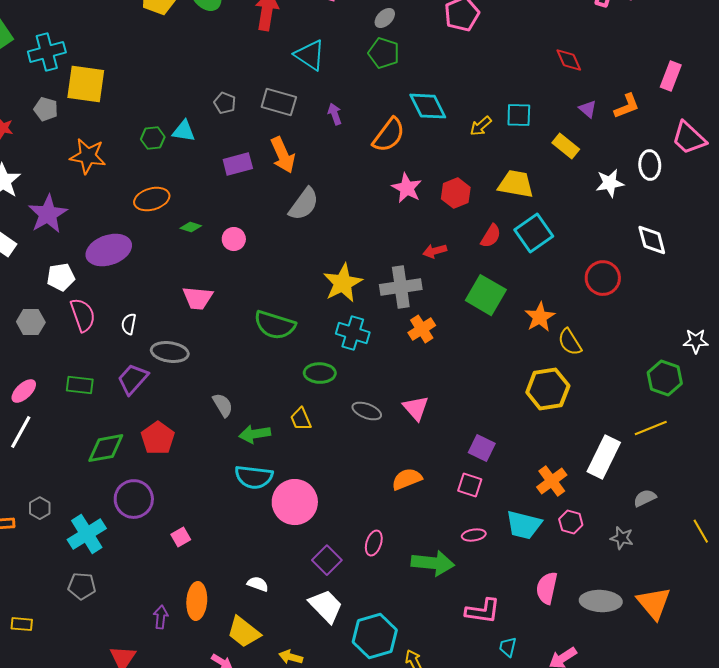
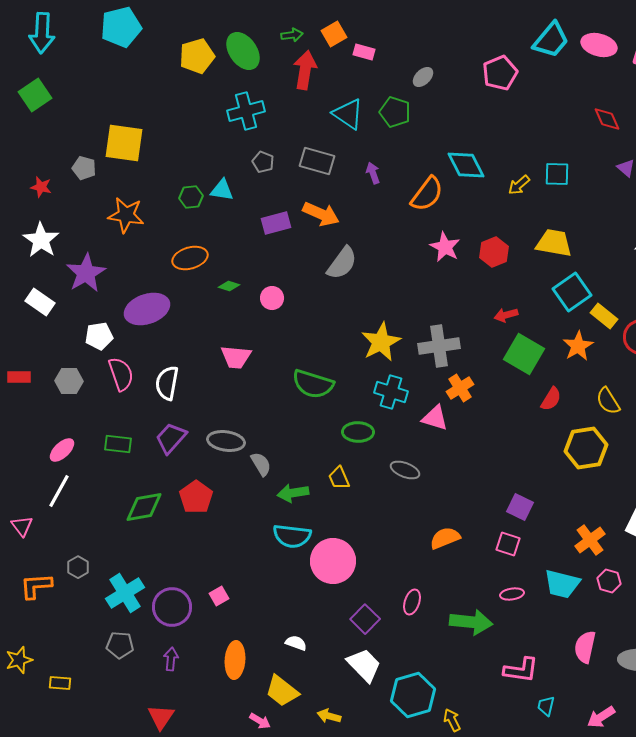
cyan cross: (47, 52) -> (246, 111), moved
green pentagon: (384, 53) -> (395, 112), moved
yellow rectangle: (566, 146) -> (604, 316), moved
orange arrow: (283, 155) -> (321, 214), turned -42
red semicircle: (491, 236) -> (551, 399), moved
red arrow: (435, 251) -> (506, 315), moved
orange star: (540, 317) -> (578, 346), moved
white semicircle: (129, 324) -> (167, 383), size x1.6
gray ellipse: (170, 352) -> (226, 441), moved
pink triangle: (416, 408) -> (435, 418), moved, turned -32
purple circle: (134, 499) -> (172, 607), moved
purple arrow: (161, 617) -> (171, 659), moved

